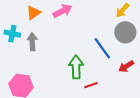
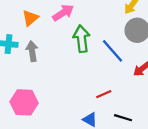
green arrow: (76, 67) -> (82, 39), moved

